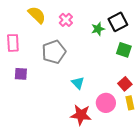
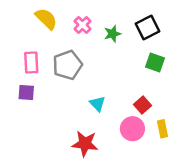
green star: (98, 29) -> (112, 34), moved
pink rectangle: (13, 43) -> (31, 62), moved
red square: (125, 84) -> (142, 105), moved
red star: (81, 115) -> (85, 144), moved

